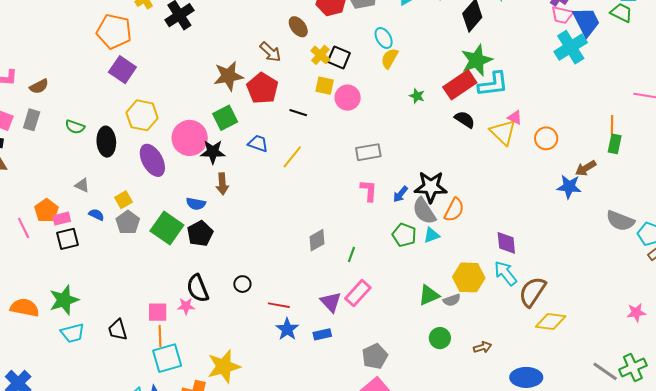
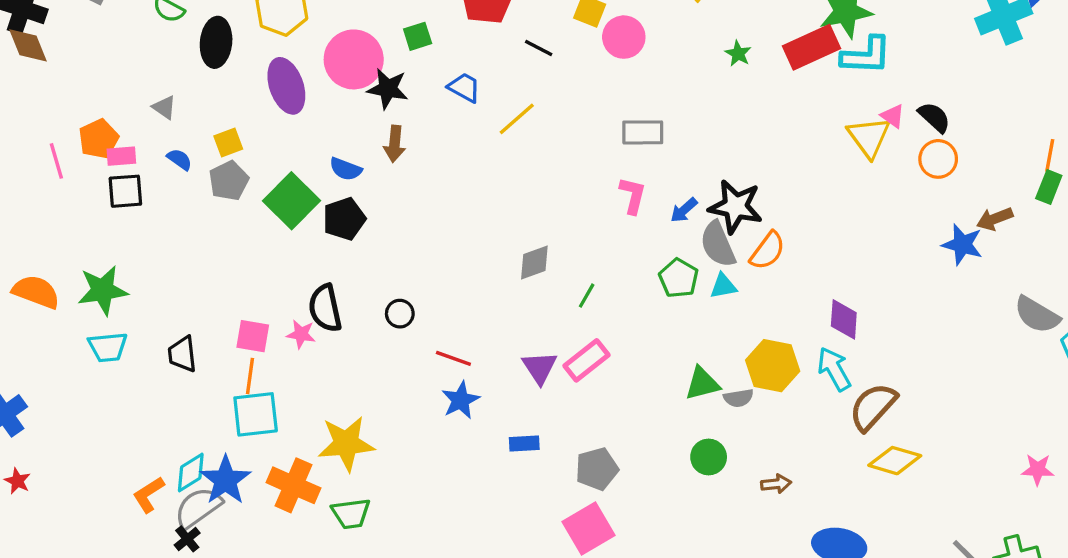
green square: (225, 118) -> (418, 36), size x0.7
black semicircle: (465, 119) -> (934, 117), moved
blue rectangle: (322, 334) -> (524, 444), moved

